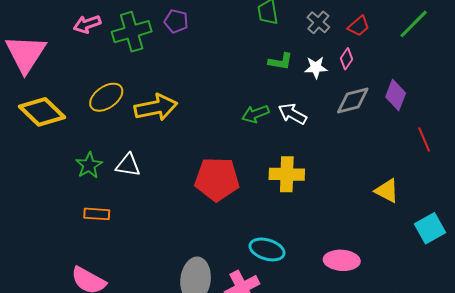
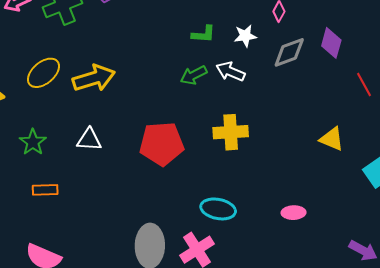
green L-shape: (281, 61) -> (203, 34), moved
white star: (316, 67) -> (245, 36), moved
white triangle: (128, 165) -> (89, 140), moved
pink ellipse: (342, 260) -> (294, 213), size x0.7

